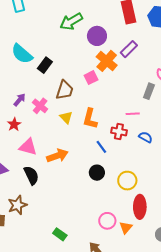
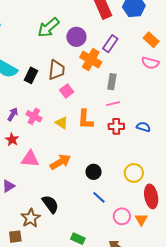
pink square: (91, 78) -> (67, 91), moved
brown trapezoid: (65, 90) -> (57, 70), moved
gray rectangle: (149, 91) -> (112, 82), moved
pink line: (133, 114) -> (113, 104), moved
blue line: (101, 147) -> (99, 197), moved
black circle: (97, 173) -> (94, 172), moved
black semicircle: (31, 175) -> (50, 204), moved

